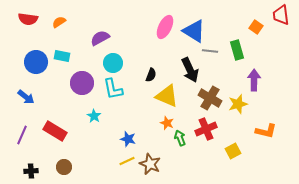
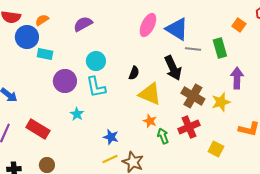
purple semicircle: (100, 38) -> (83, 24), moved
blue circle: (36, 62) -> (27, 37), moved
yellow square: (233, 151) -> (216, 149), turned -35

